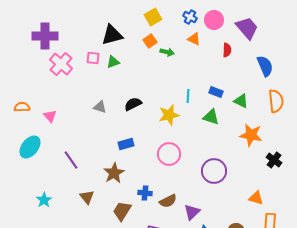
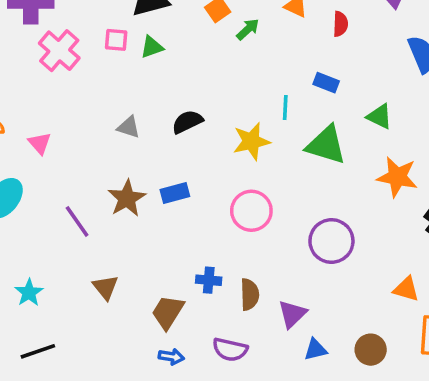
red semicircle: (227, 50) -> (340, 24), moved
green arrow: (167, 52) -> (248, 29), turned -56
blue rectangle: (216, 92) -> (326, 83), moved
green triangle: (211, 117) -> (326, 145), size x1.4
brown star: (114, 173) -> (127, 198), moved
brown semicircle: (168, 201) -> (250, 294), turned -66

